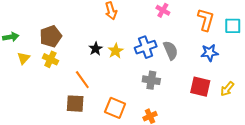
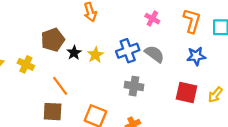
pink cross: (163, 10) -> (152, 19), moved
brown pentagon: (51, 36) -> (53, 40), moved
gray semicircle: (171, 50) -> (154, 54), turned -30

